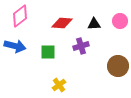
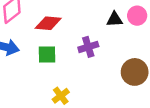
red diamond: (62, 23) -> (48, 23), moved
black triangle: (94, 24) -> (115, 19), moved

